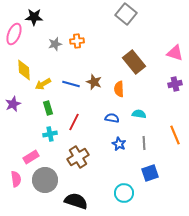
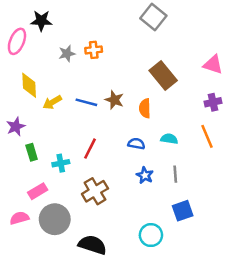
green rectangle: (48, 108) -> (32, 152), moved
orange line: (175, 135) -> (207, 136), moved
pink semicircle: (16, 179) -> (19, 218), turned -98

